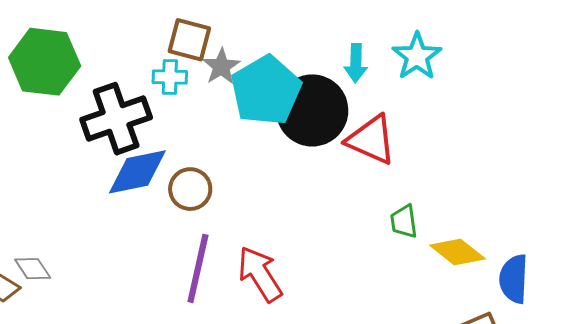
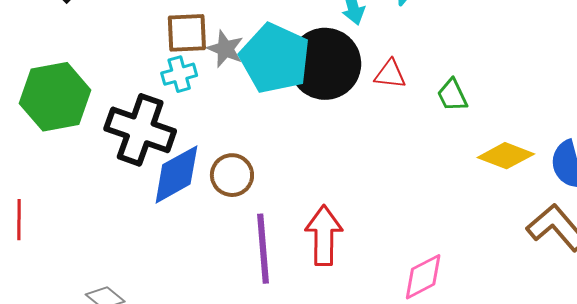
black cross: (116, 119) -> (140, 130), turned -34
red triangle: (371, 140) -> (390, 74), size x0.6
green trapezoid: (404, 221) -> (452, 95), moved
red arrow: (260, 274) -> (324, 235), turned 50

